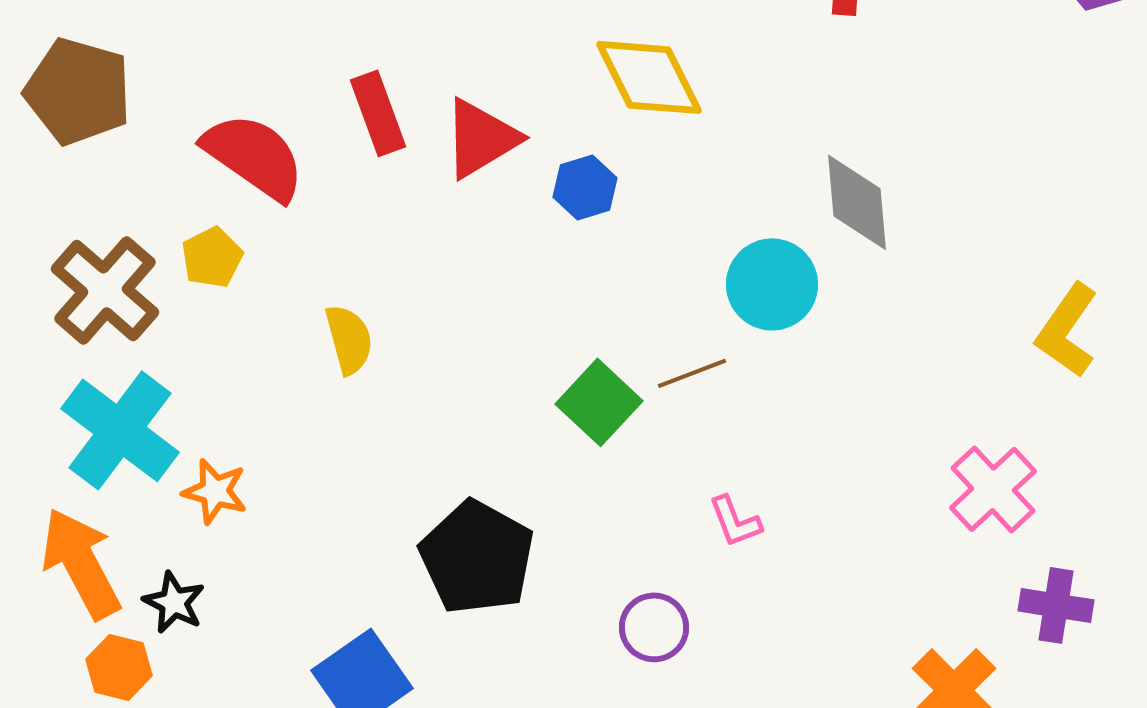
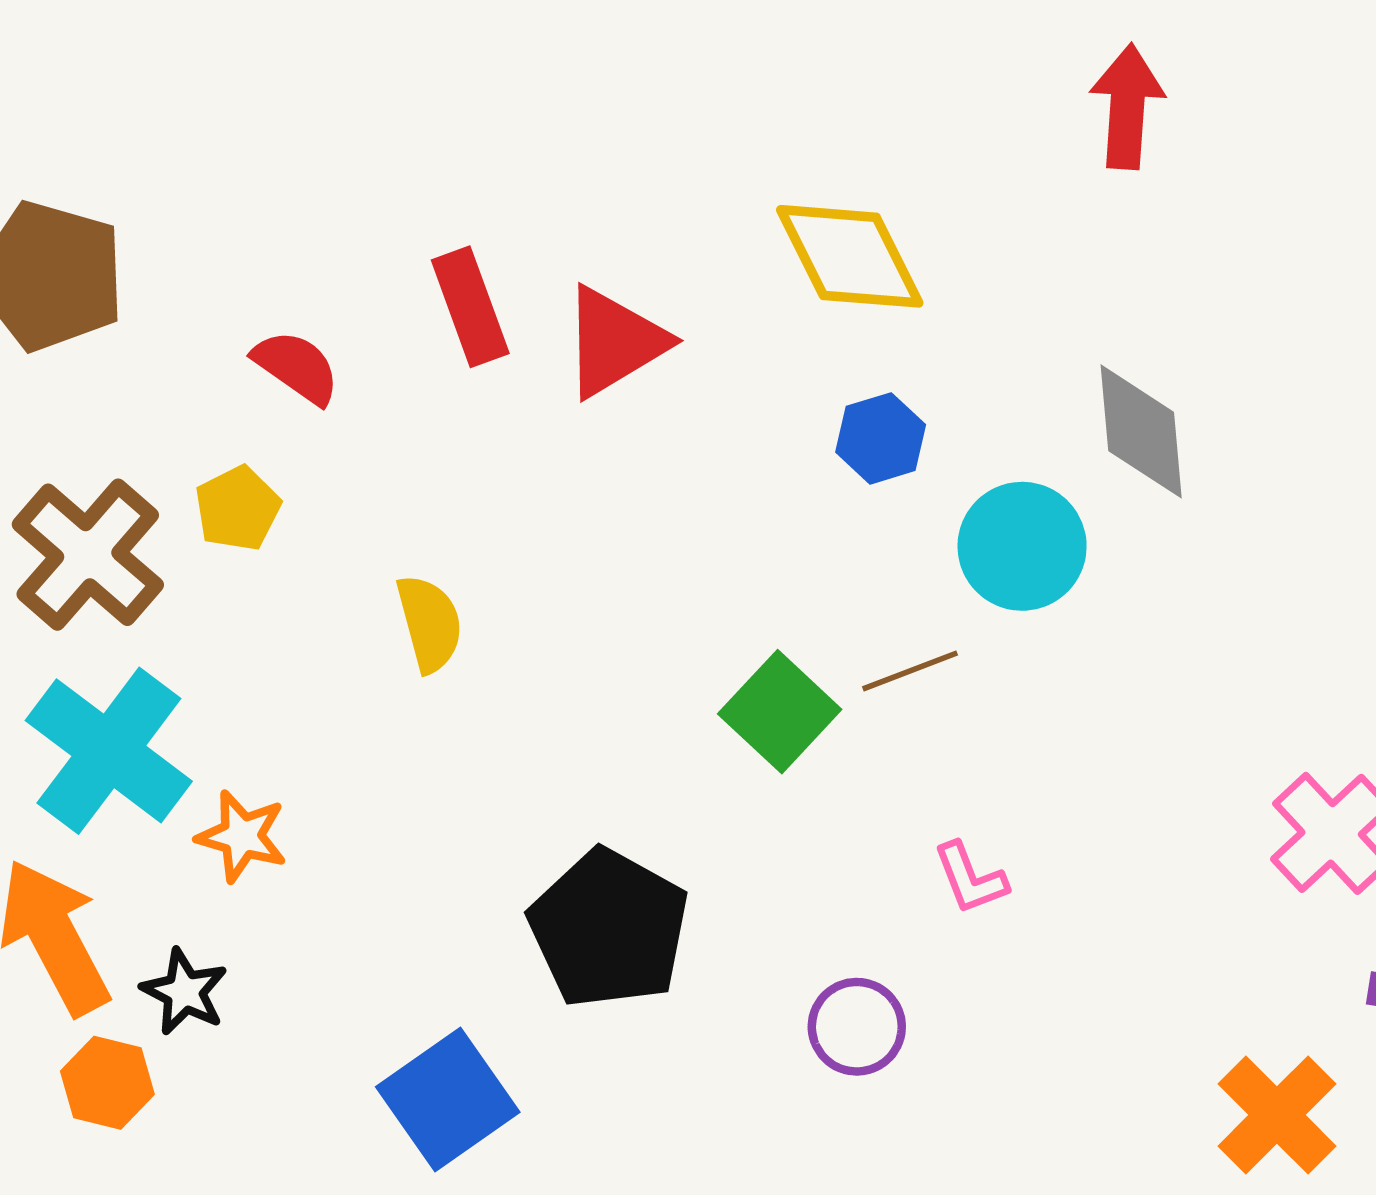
red semicircle: (254, 156) -> (296, 367), size x0.6
blue hexagon: (585, 187) -> (881, 438), moved

